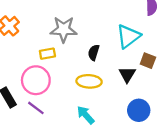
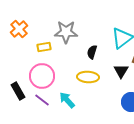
yellow rectangle: (47, 54) -> (44, 47), moved
cyan arrow: (86, 115) -> (67, 100), moved

